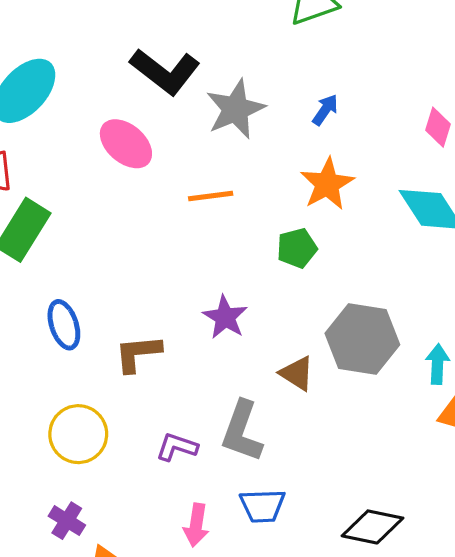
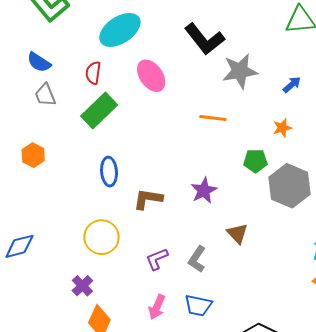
pink ellipse: (126, 144) -> (151, 76), moved
orange star: (327, 184) -> (282, 128), size x0.6
gray hexagon: (362, 339) -> (289, 186), moved
gray L-shape: (242, 431) -> (197, 259), size x0.7
purple L-shape: (177, 447) -> (157, 259), turned -55

